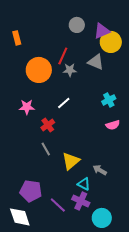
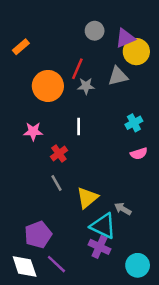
orange rectangle: (17, 38) -> (21, 47), turned 64
gray triangle: (96, 62) -> (118, 76), turned -36
white line: (64, 103) -> (79, 127), turned -48
cyan triangle: (84, 184) -> (103, 226), size x1.6
purple pentagon: (31, 191) -> (38, 235), turned -30
purple line: (58, 205) -> (56, 264), moved
cyan circle: (102, 218) -> (138, 265), moved

